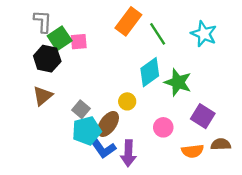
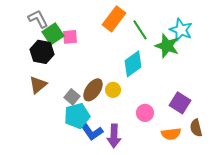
gray L-shape: (43, 21) -> (38, 19), turned -30
green star: (178, 82) -> (167, 46), moved
brown ellipse: (108, 124) -> (93, 90), moved
brown semicircle: (221, 144) -> (196, 128), turned -102

